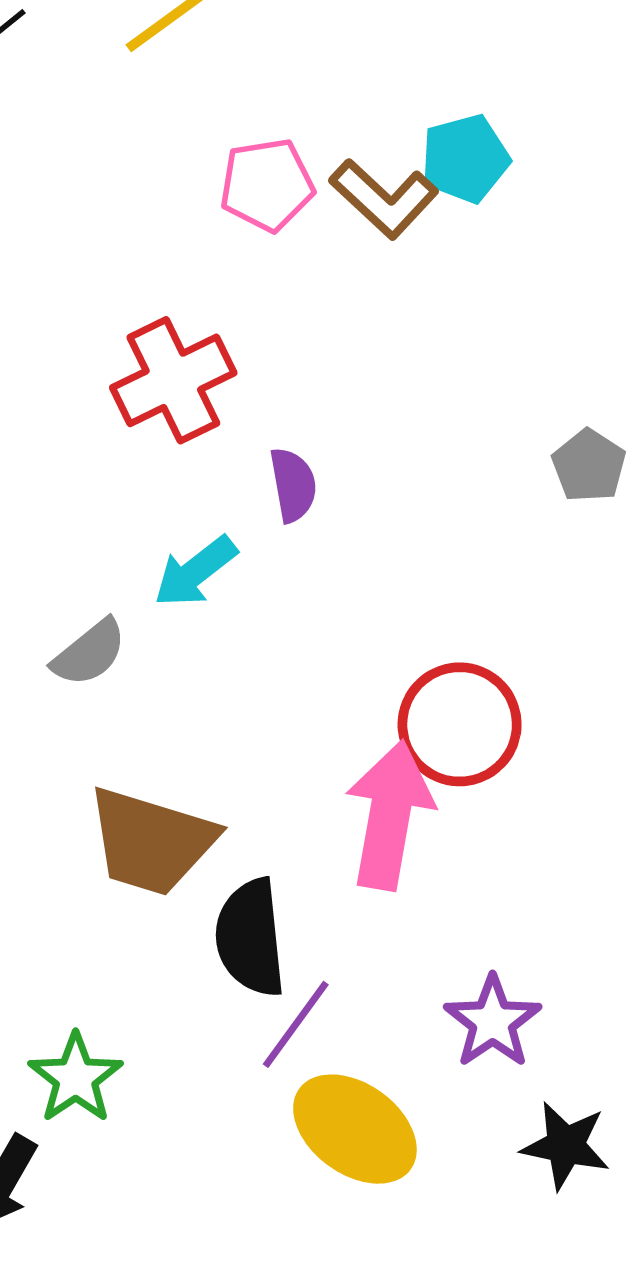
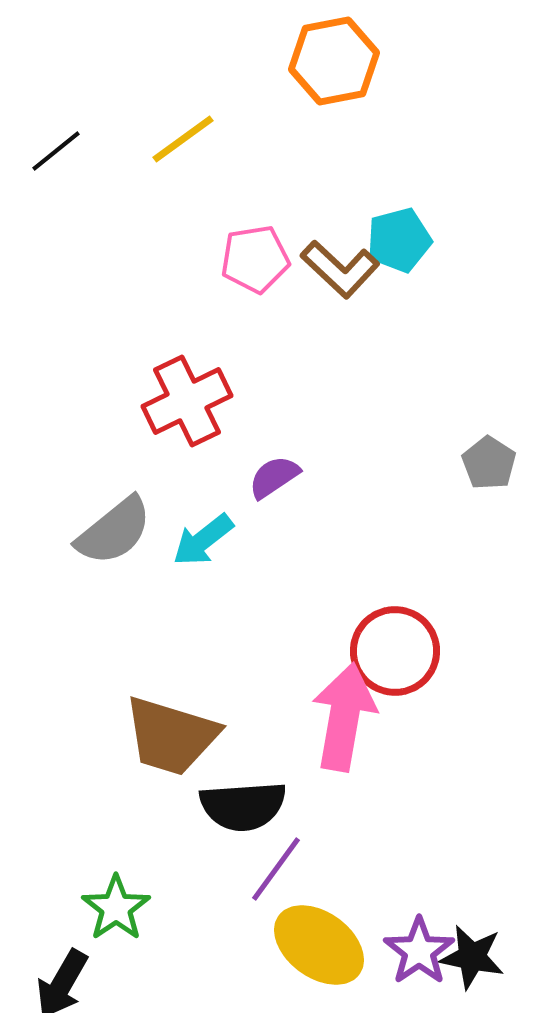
purple semicircle: (293, 485) -> (274, 477), turned -114
gray semicircle: (89, 653) -> (114, 531), moved, size x1.4
black semicircle: (250, 938) -> (243, 806), turned -88
purple star: (493, 1022) -> (419, 951), moved

